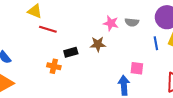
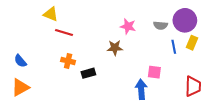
gray semicircle: (132, 22) -> (160, 25), moved
black rectangle: (71, 52) -> (88, 73), moved
orange cross: (54, 66) -> (68, 61), moved

